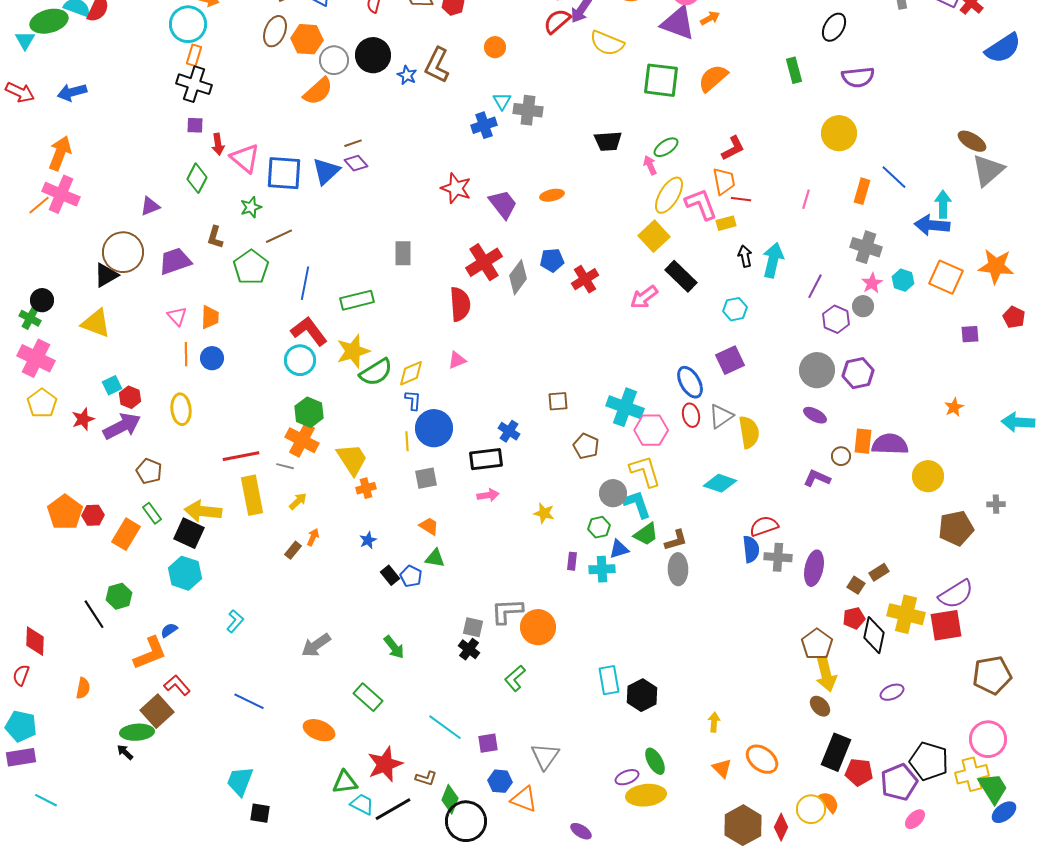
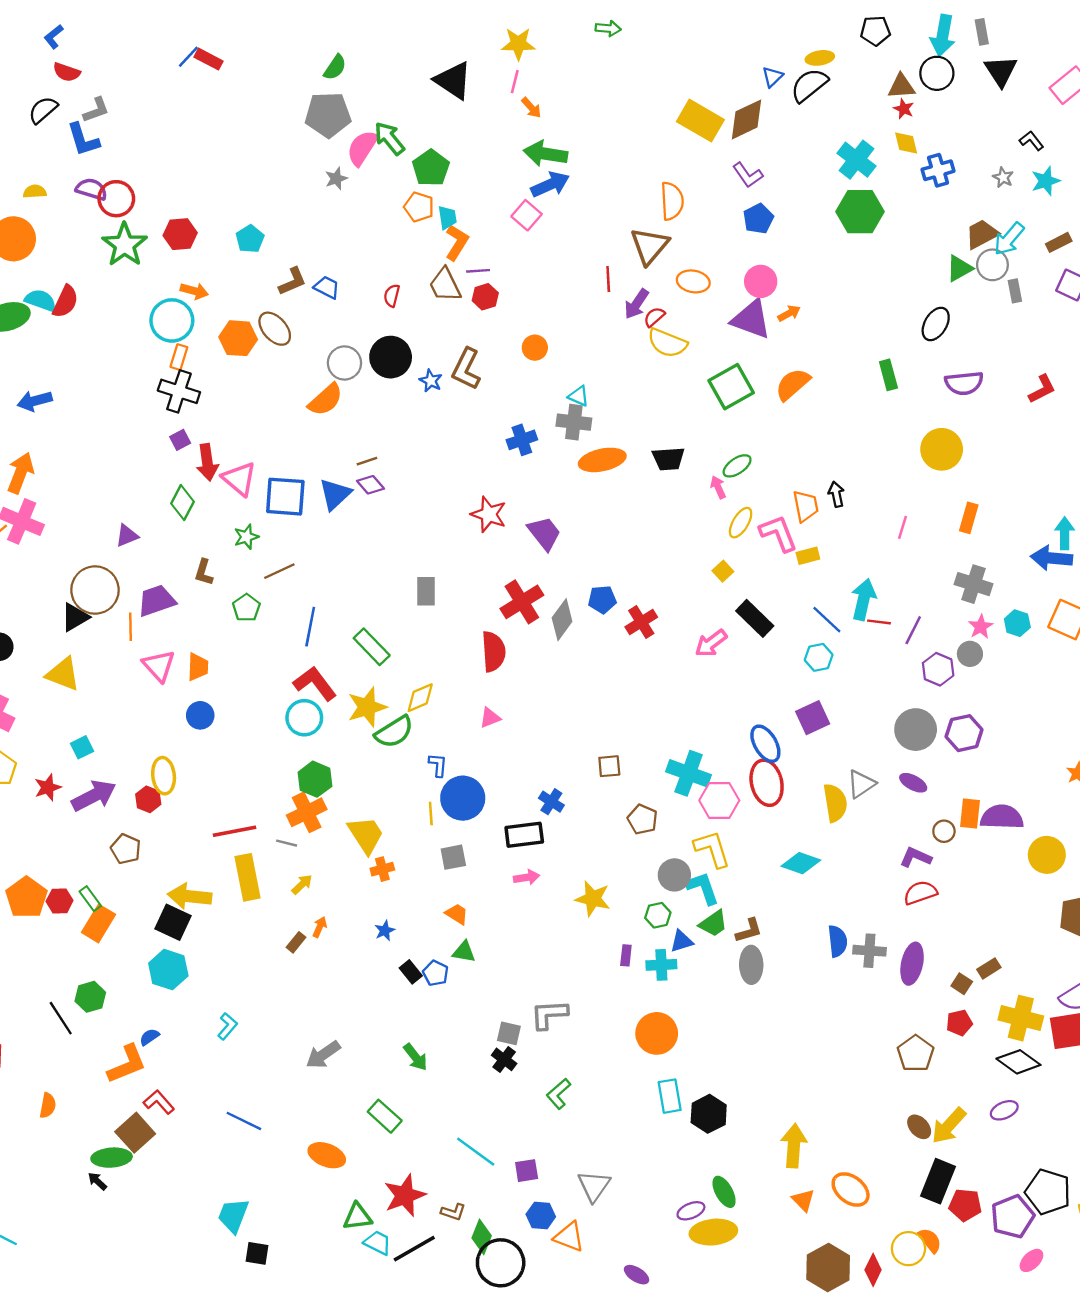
red semicircle: (557, 21) -> (654, 317), moved, size x0.7
brown ellipse: (275, 31) -> (275, 329), turned -64
orange hexagon: (307, 39) -> (238, 338), moved
green square: (661, 80) -> (731, 387), turned -36
cyan triangle: (502, 101) -> (579, 396), moved, turned -36
purple square: (195, 125) -> (180, 440), turned -30
red arrow: (218, 144) -> (207, 462), size x1.4
red L-shape: (733, 148) -> (1042, 389), moved
blue line: (894, 177) -> (827, 620), moved
orange ellipse: (552, 195) -> (602, 460), moved, size x1.6
yellow ellipse: (669, 195) -> (741, 523), size x0.7
red line: (741, 199) -> (879, 622), moved
yellow square: (654, 236) -> (723, 571), size x0.6
black arrow: (745, 256) -> (836, 494), moved
green pentagon: (251, 267) -> (246, 608), size x0.7
green rectangle: (357, 300) -> (372, 647), turned 60
pink triangle: (177, 316) -> (159, 666), size x1.4
orange line: (186, 354) -> (130, 627), moved
yellow diamond: (411, 373) -> (420, 698), moved
red hexagon: (130, 397) -> (148, 799), moved
red ellipse: (691, 415) -> (767, 783), size x1.6
gray triangle: (721, 416) -> (861, 784), moved
orange cross: (302, 440) -> (307, 812), turned 36
green rectangle: (152, 513) -> (90, 899), moved
yellow star: (544, 513) -> (593, 899), size x1.4
red semicircle: (764, 526) -> (920, 893), moved
orange circle: (538, 627) -> (657, 1033), moved
black diamond: (874, 635) -> (1018, 1062), moved, turned -66
yellow arrow: (826, 674) -> (949, 1126), moved, turned 56
yellow arrow: (714, 722) -> (794, 1146), size x1.8

